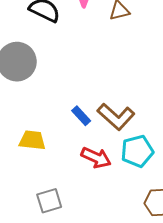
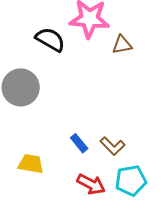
brown L-shape: (116, 117) -> (113, 146), size x0.7

